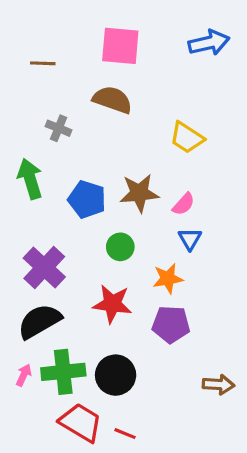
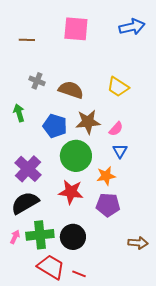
brown semicircle: (112, 100) -> (71, 90), moved
green arrow: (30, 179) -> (19, 113), size x0.7
green circle: (120, 247) -> (76, 156), size x1.8

